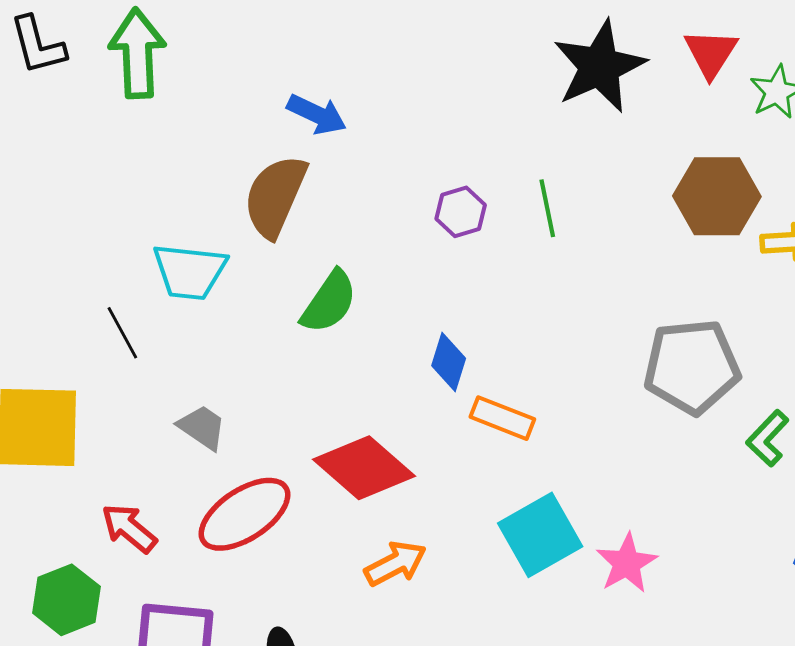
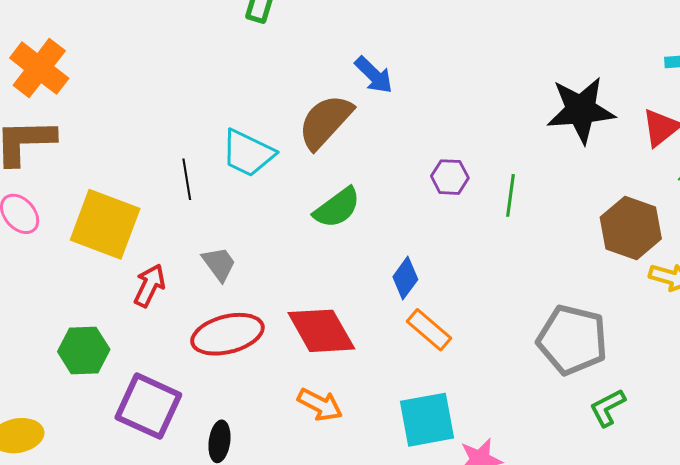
red arrow: (129, 528) -> (149, 286), moved, turned 57
orange arrow: (395, 564) -> (320, 405), turned 36

